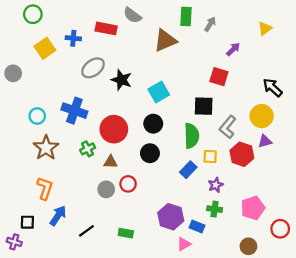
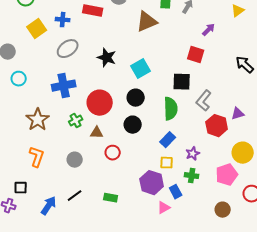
gray ellipse: (93, 68) -> (68, 49), moved
blue cross: (74, 111) -> (64, 86), turned -30
cyan circle: (37, 116) -> (19, 79), moved
yellow circle: (262, 116) -> (243, 153), moved
yellow square: (210, 157) -> (167, 163), moved
gray circle: (106, 189) -> (75, 160), moved
blue arrow: (58, 216) -> (49, 206), moved
blue rectangle: (197, 227) -> (176, 192), turned 40

